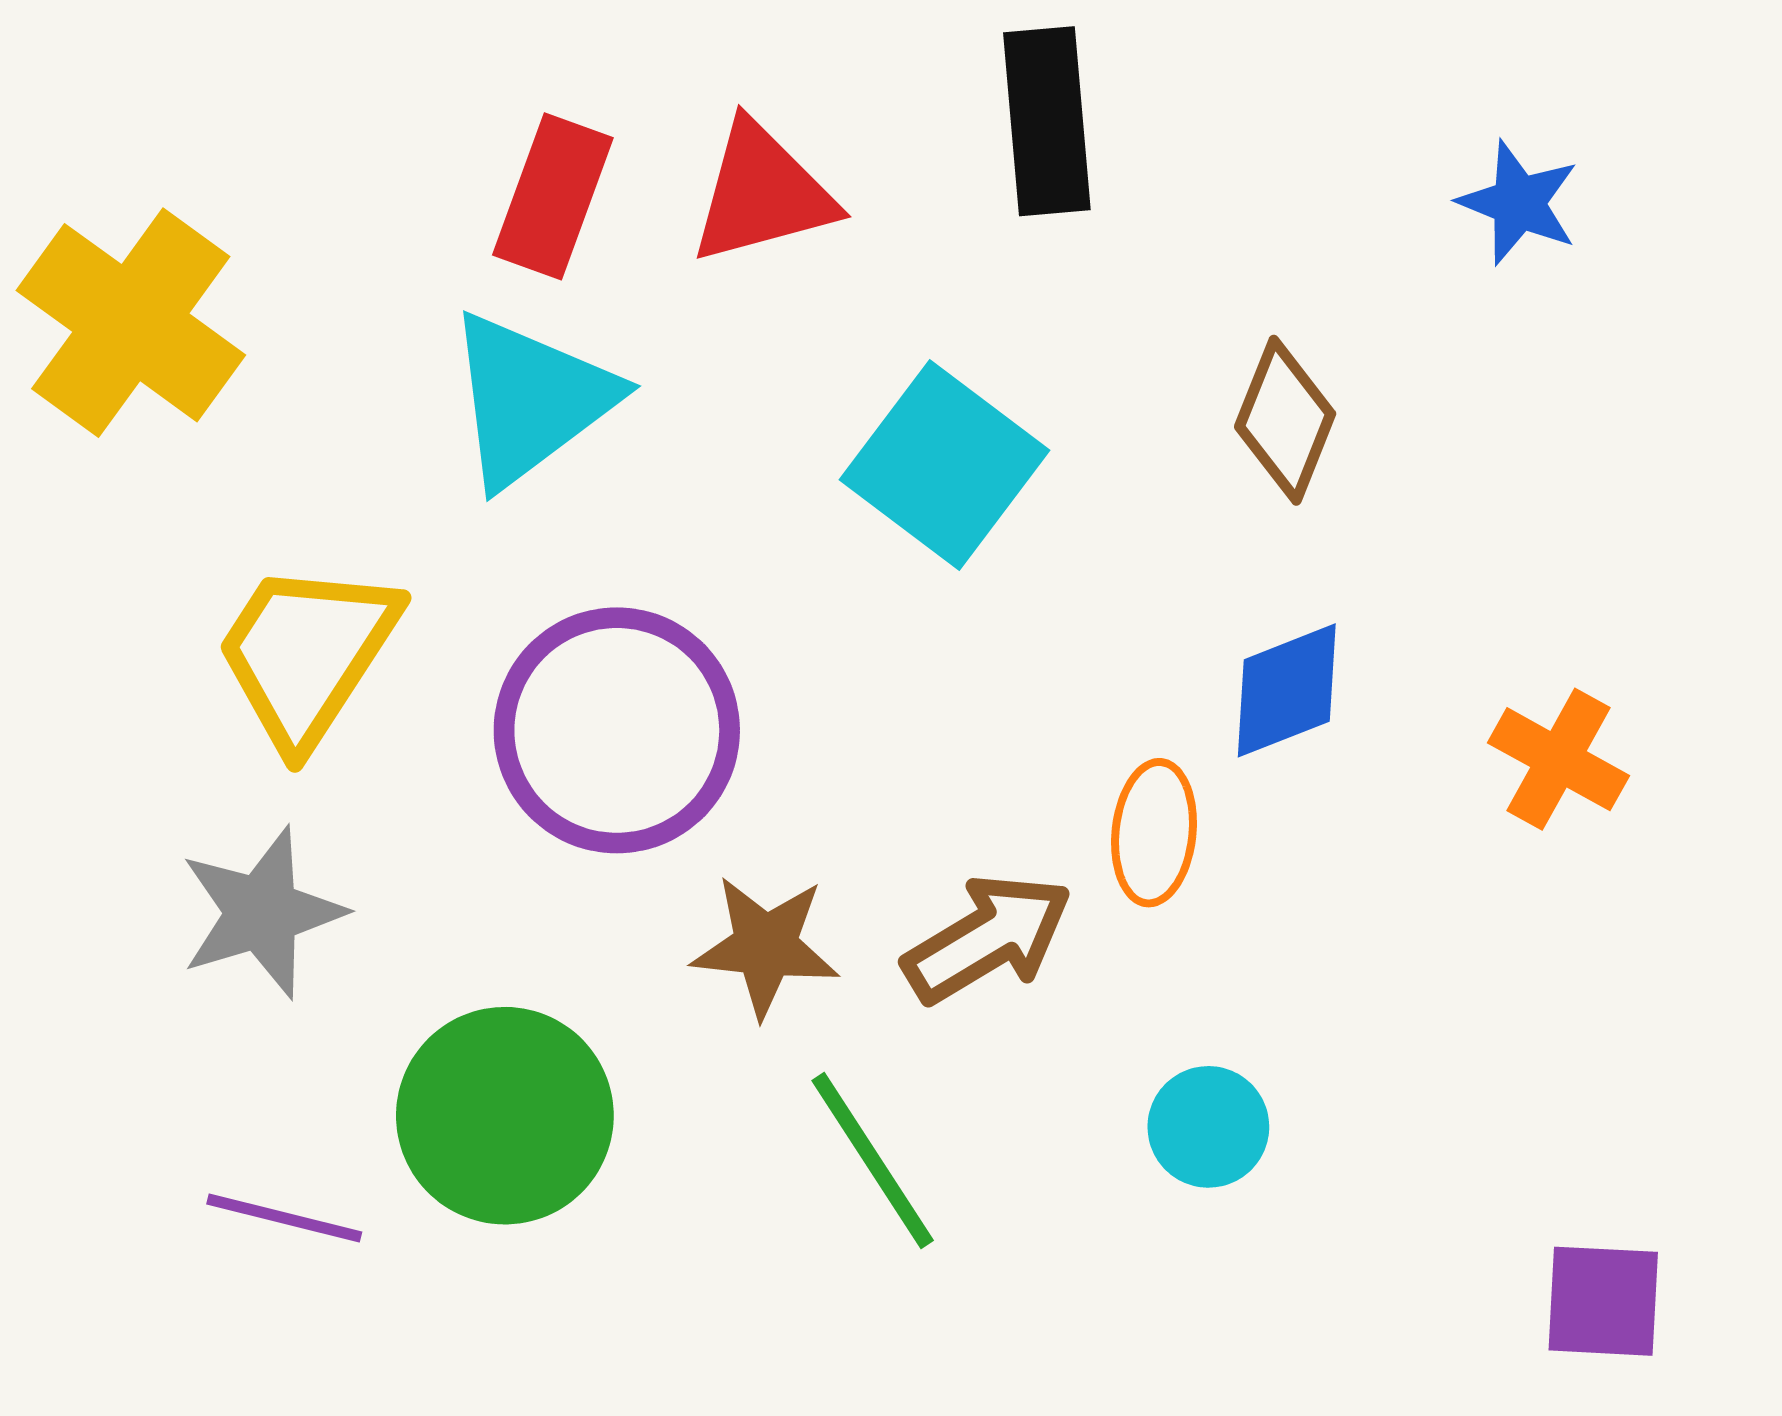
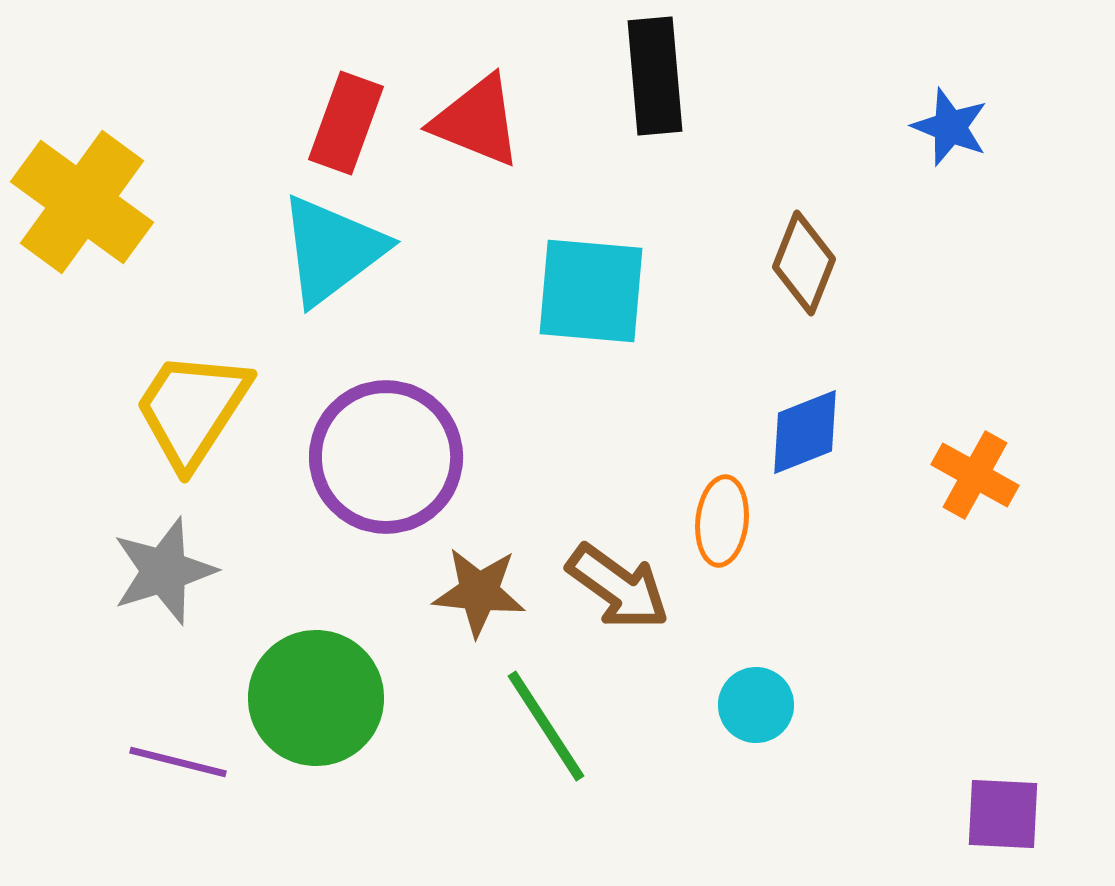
red triangle: (762, 193) -> (477, 121), turned 37
cyan square: (945, 465) -> (591, 291), turned -32
brown arrow: (988, 938) -> (618, 587), turned 67

